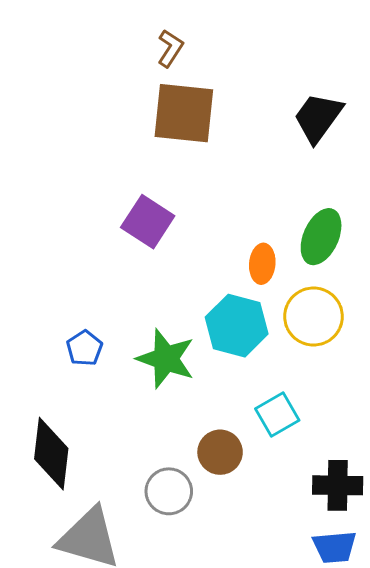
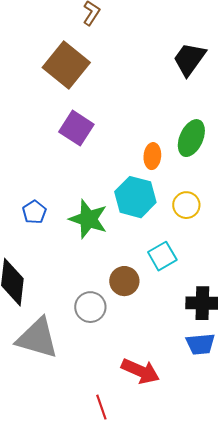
brown square: (184, 113) -> (66, 65), moved, turned 33
yellow circle: (314, 317) -> (186, 205), moved, size x0.7

